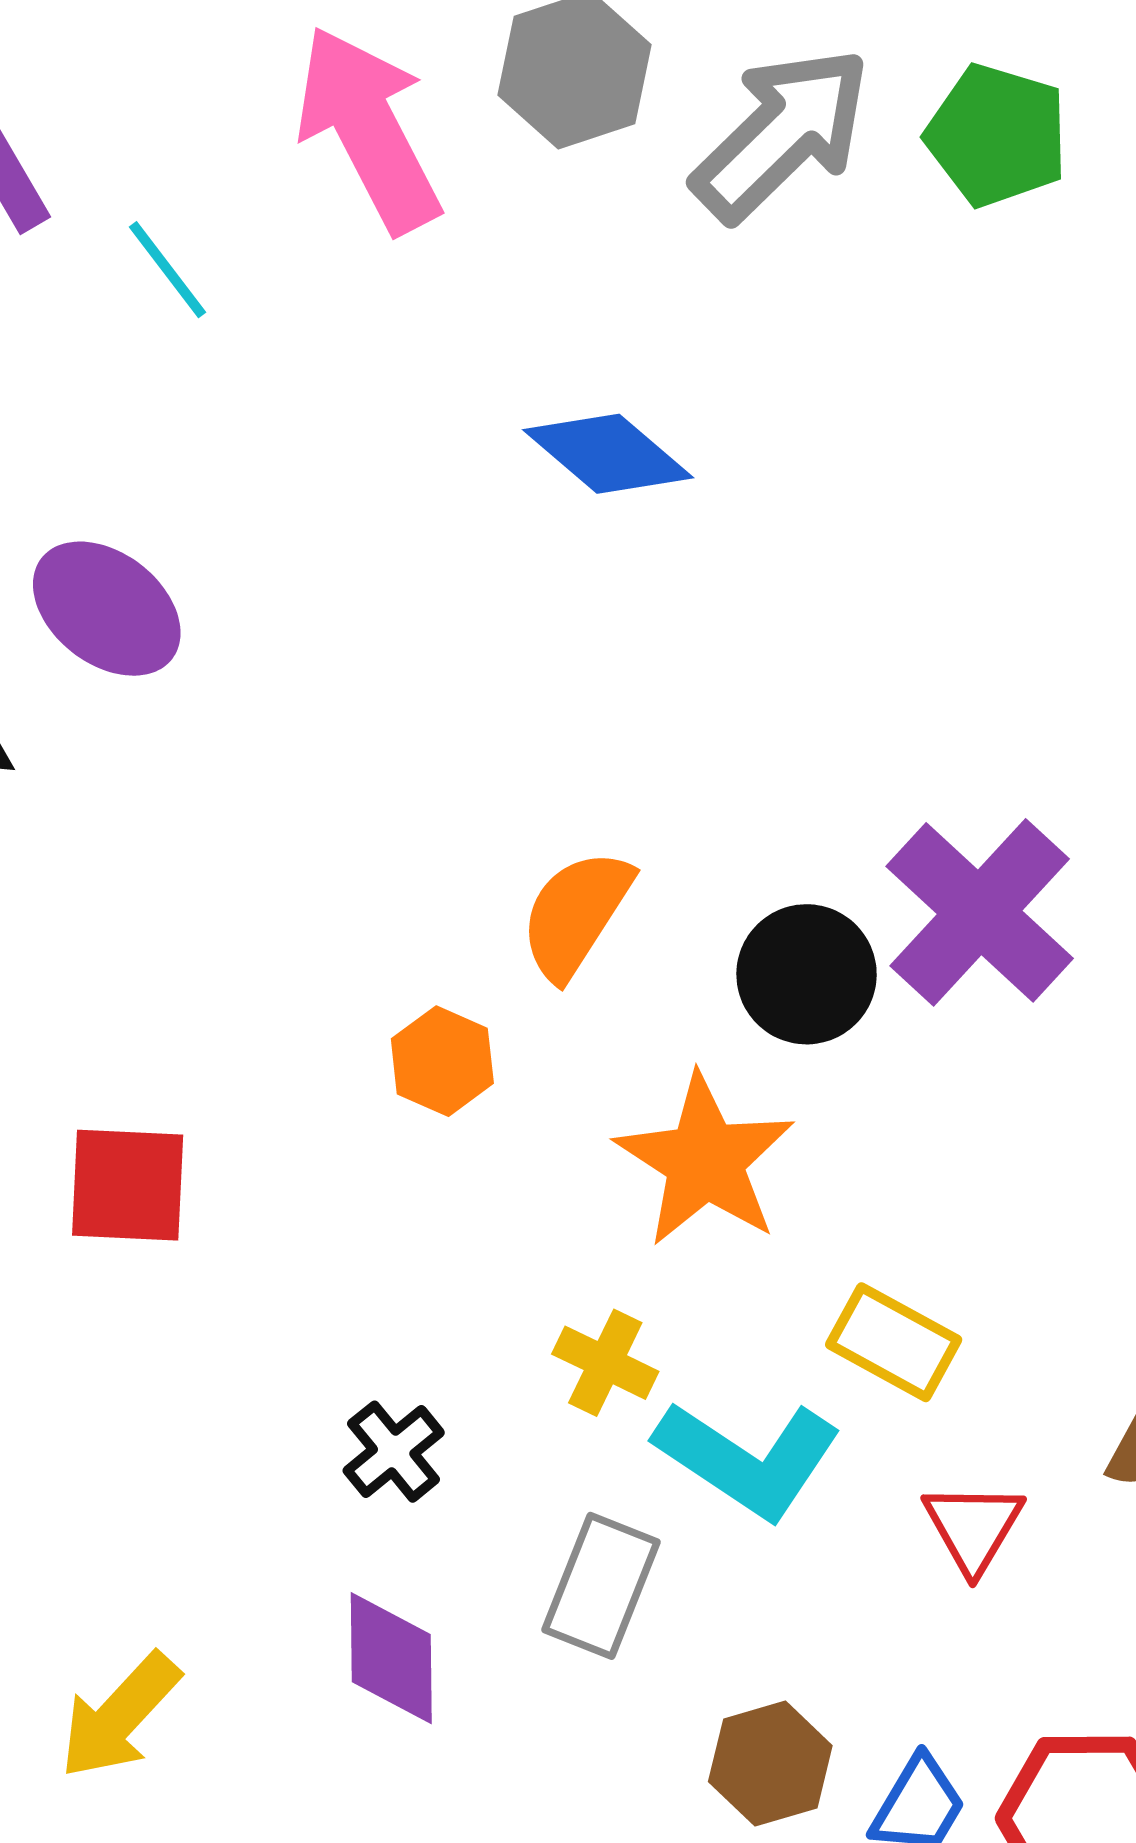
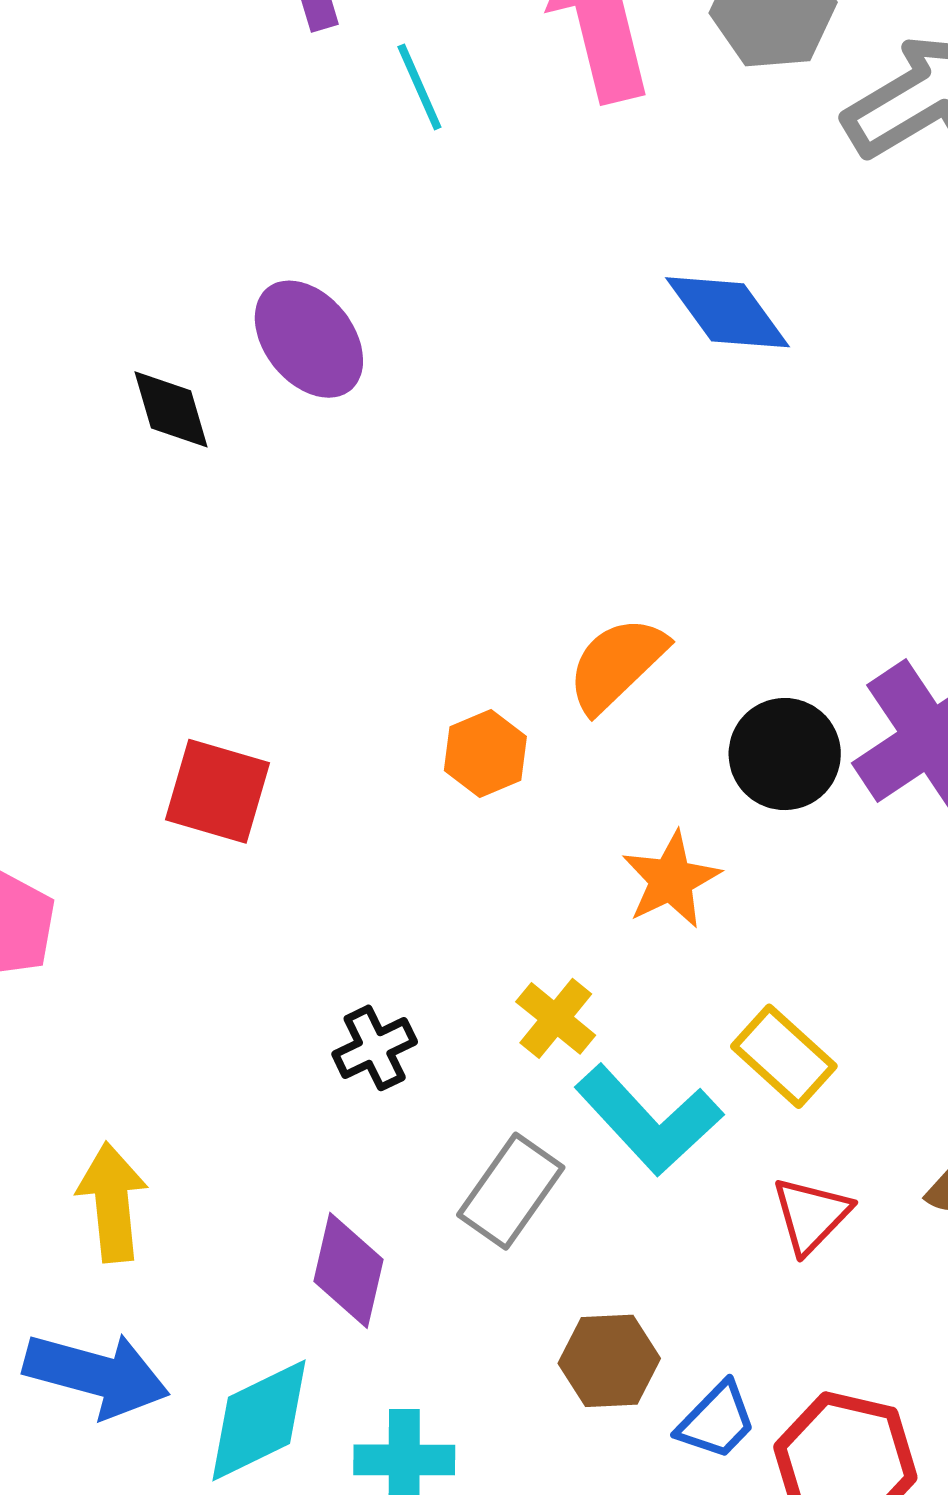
orange star: (705, 1160) -> (671, 880), size x0.7
purple diamond: (391, 1658) -> (349, 1270), moved
yellow arrow: (119, 1716) -> (112, 1202), turned 118

